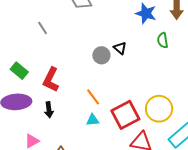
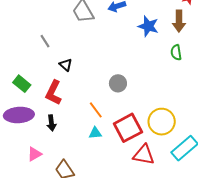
green semicircle: (163, 40) -> (176, 52), moved
black triangle: (120, 48) -> (66, 65), moved
gray circle: (101, 55) -> (118, 83), moved

